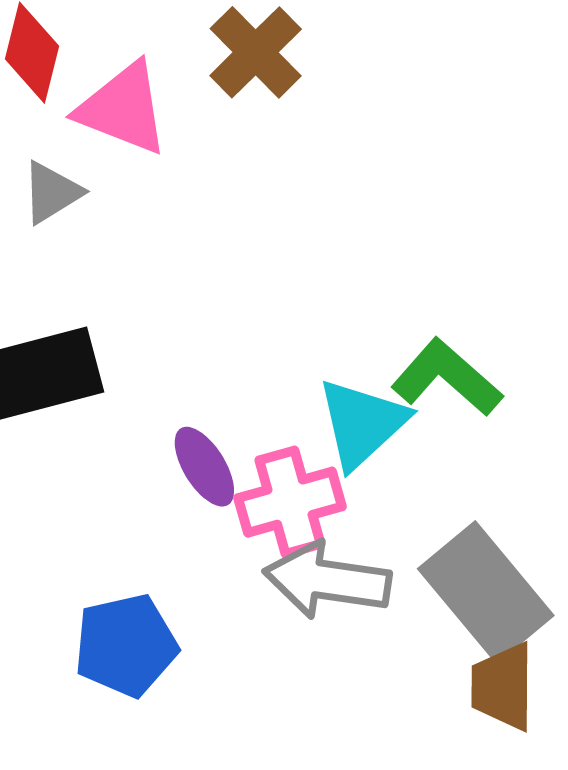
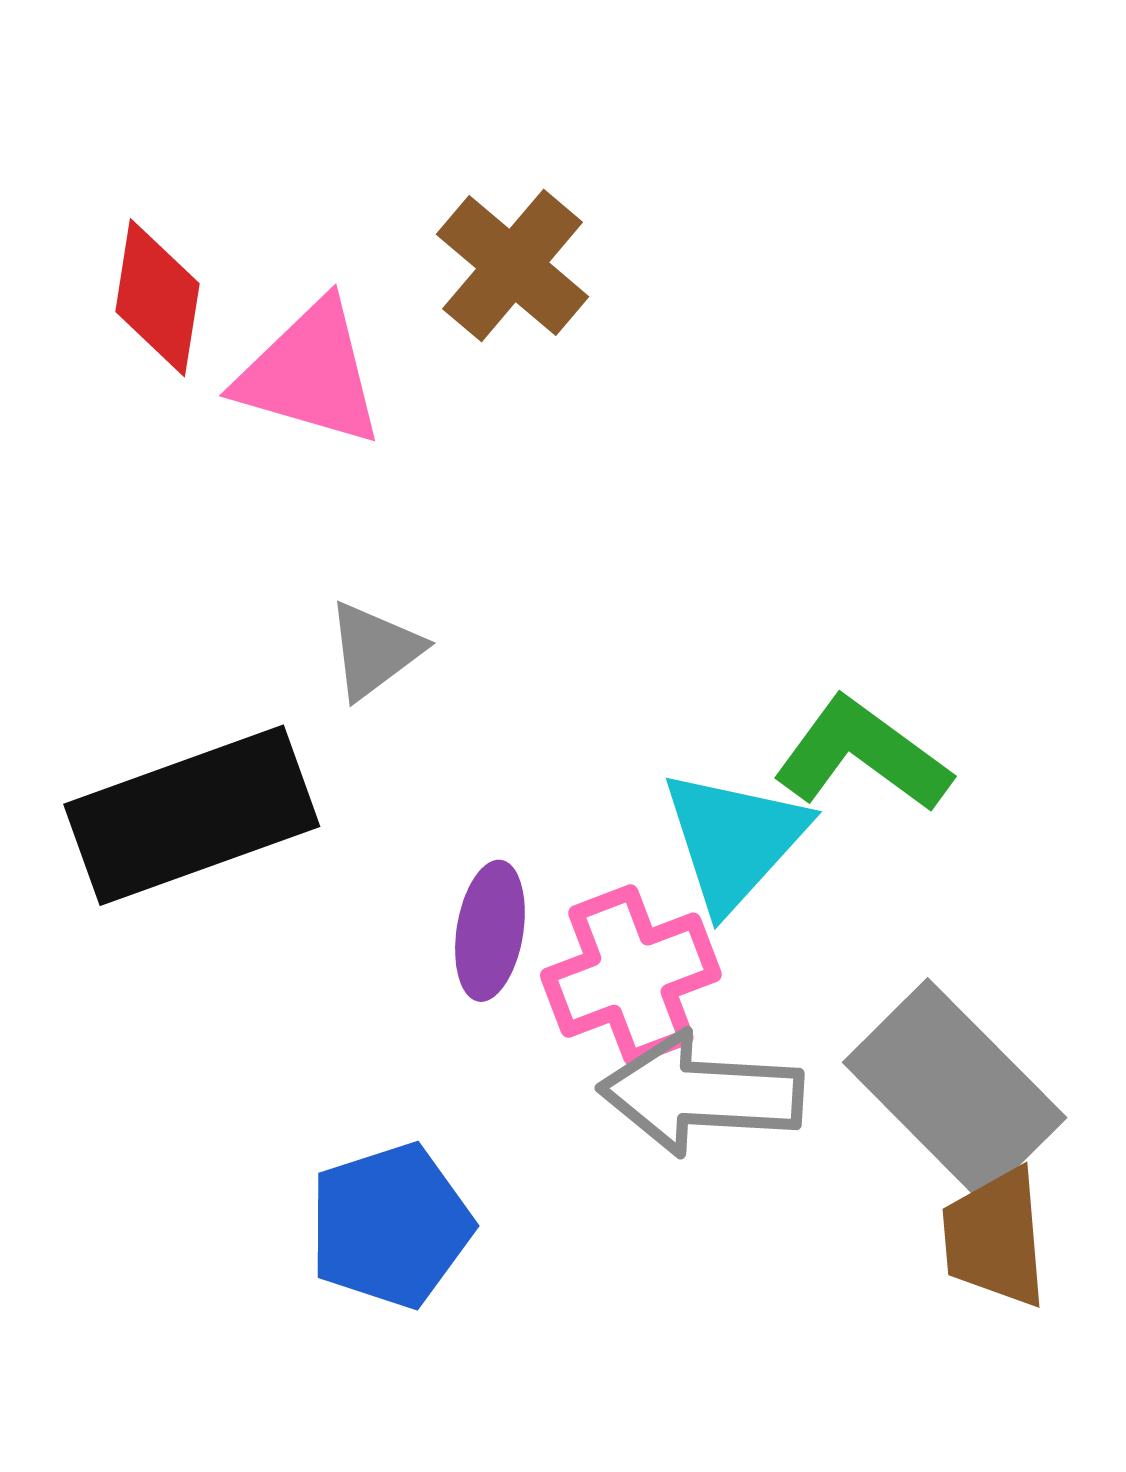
gray triangle: (52, 192) -> (374, 650), moved
purple ellipse: (204, 467) -> (490, 931), turned 46

